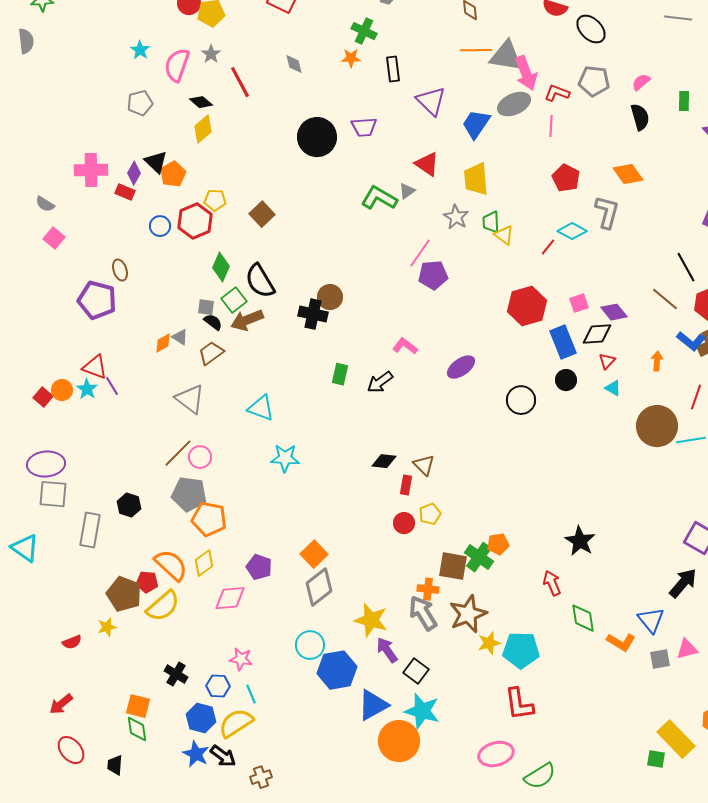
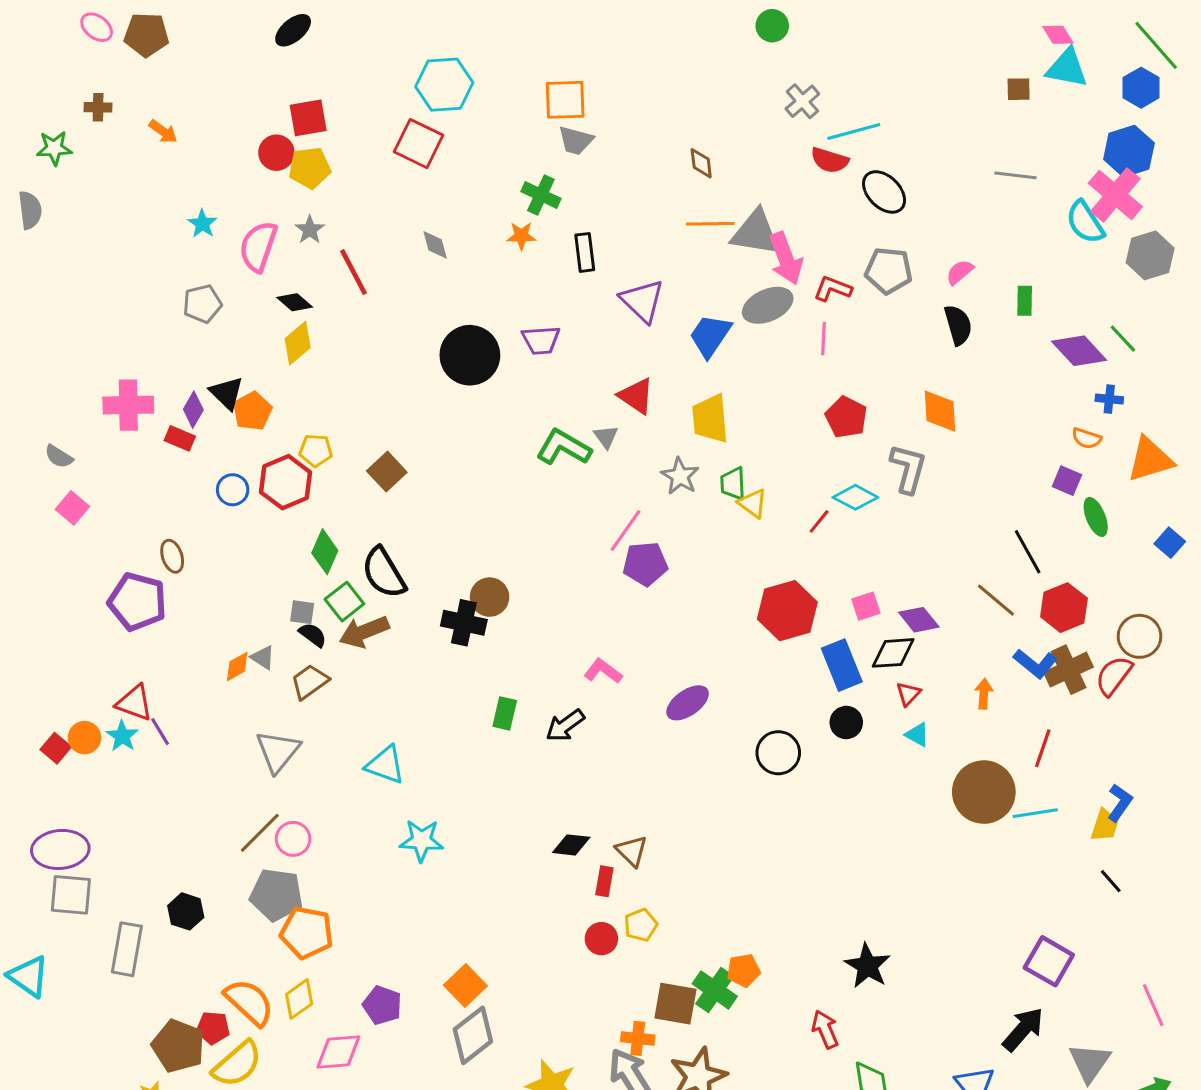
orange diamond: (628, 174) -> (940, 411), turned 32
gray triangle: (407, 191) -> (606, 437), turned -30
gray triangle: (190, 399) -> (278, 751), turned 32

